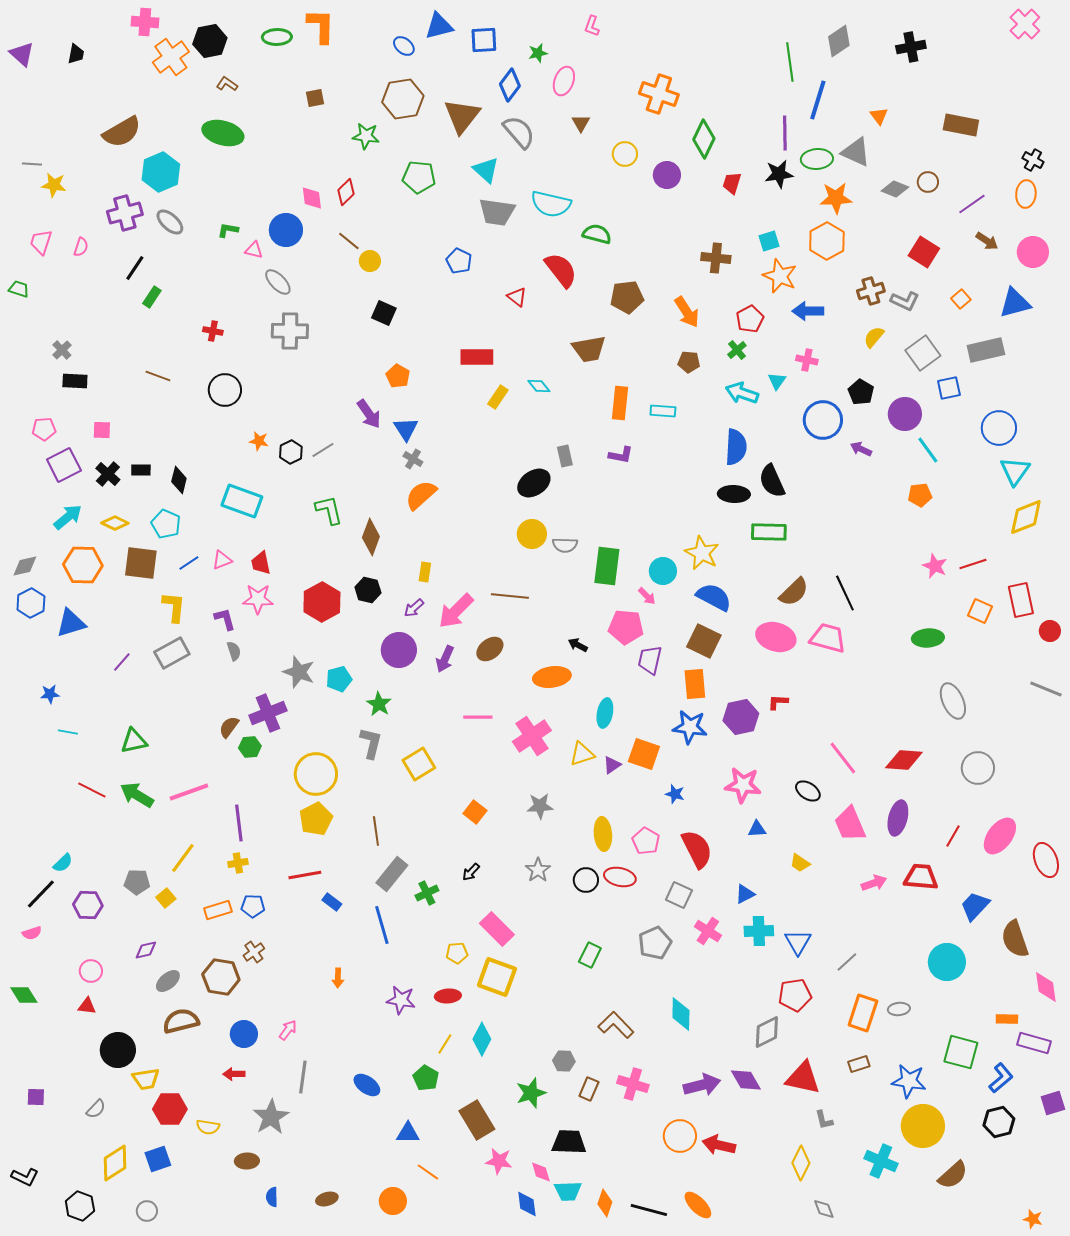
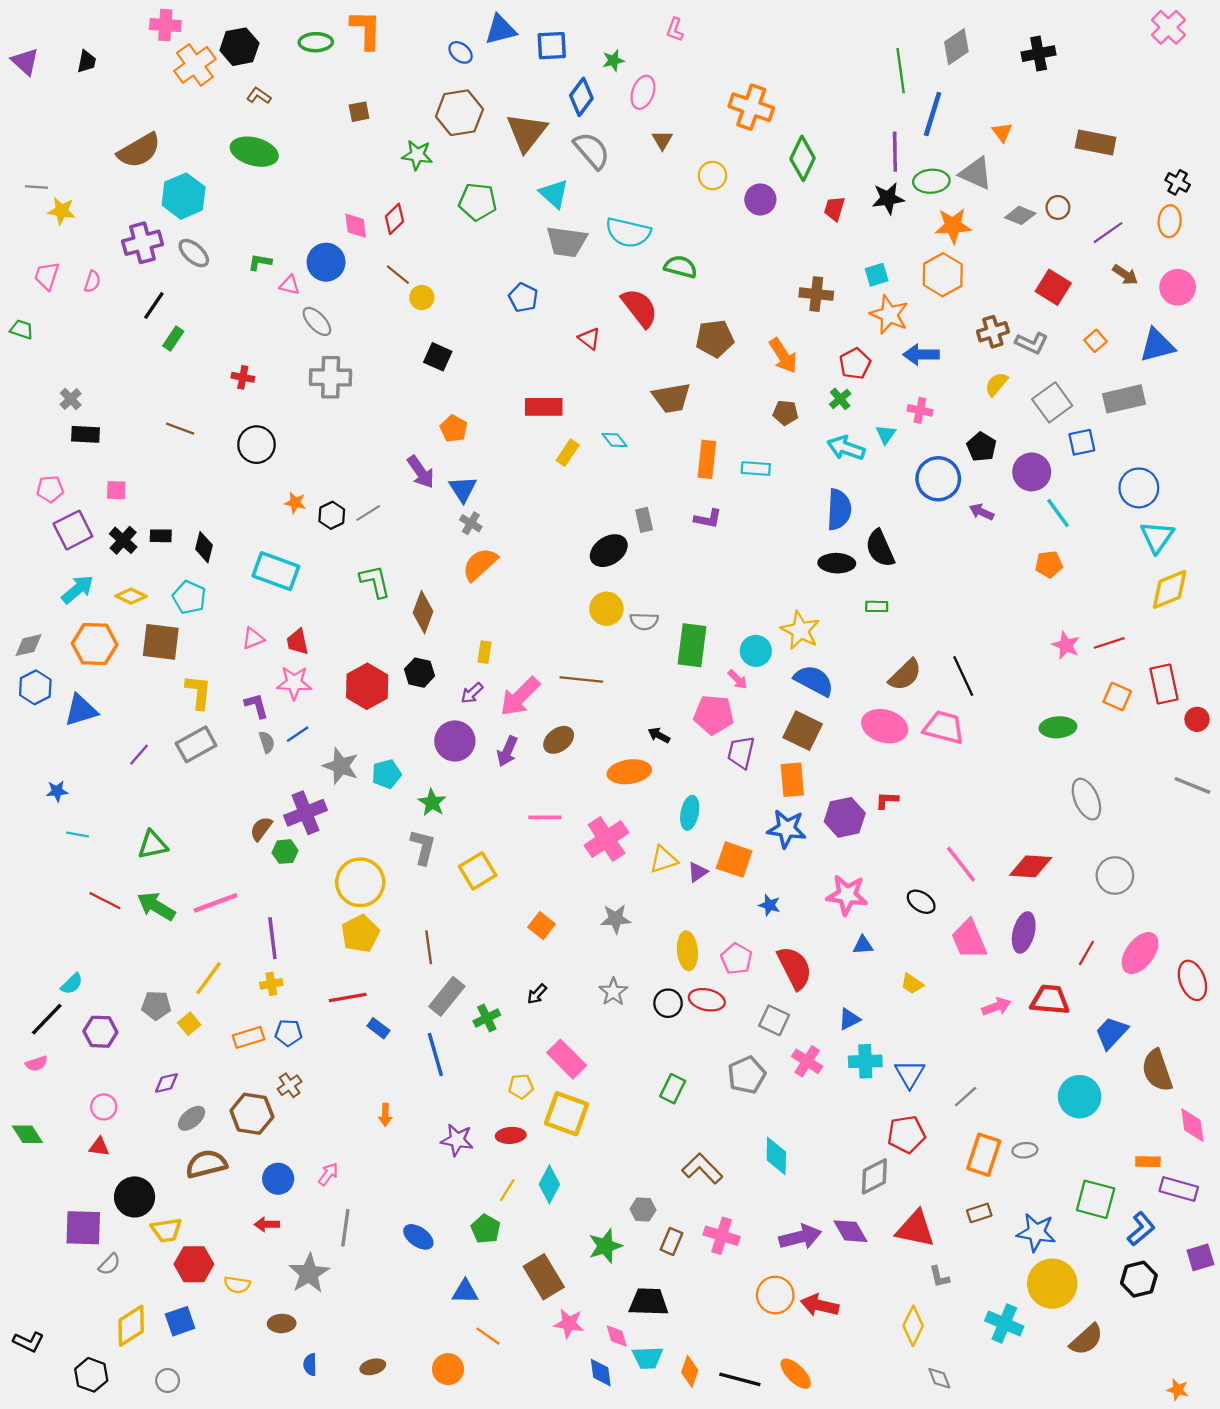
green rectangle: (769, 532) -> (877, 606), size x0.6
blue line: (189, 563) -> (298, 734), moved
purple square: (36, 1097) -> (83, 1228), moved, size x1.8

